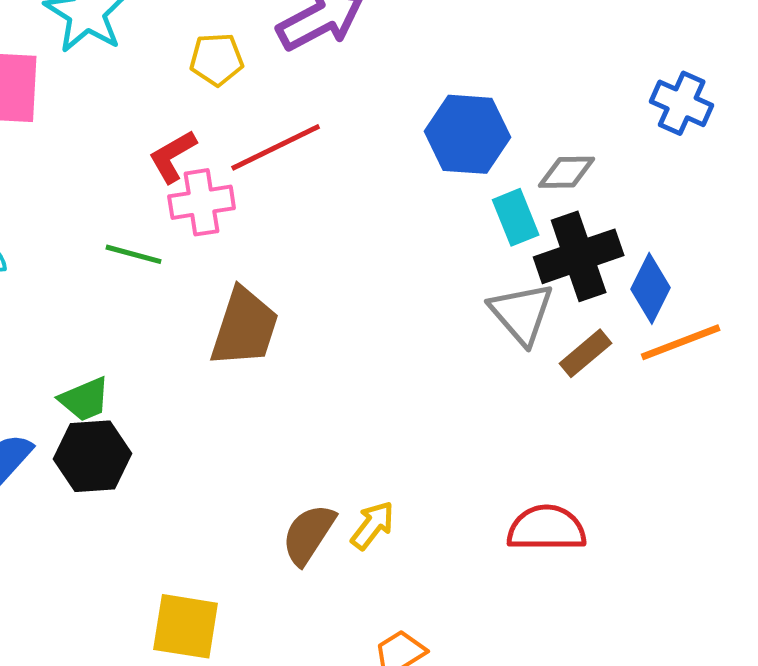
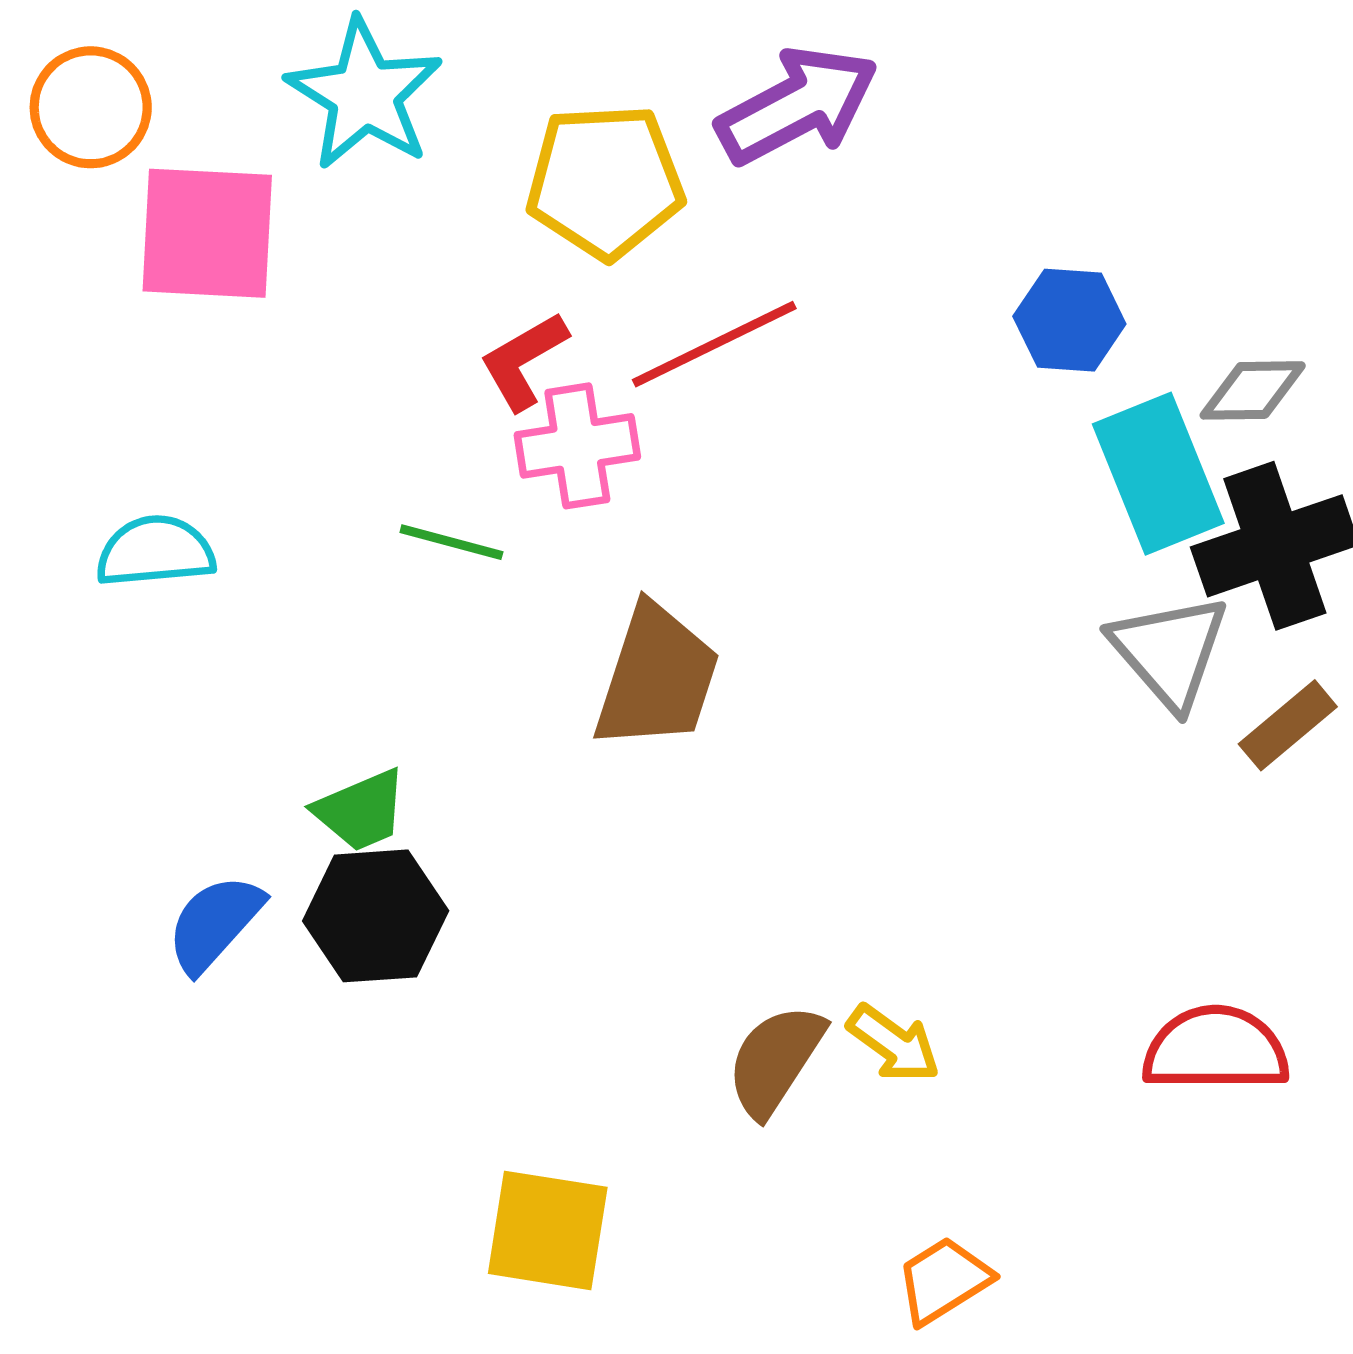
yellow pentagon: (217, 59) -> (605, 181), size x1.6
blue hexagon: (468, 134) -> (1069, 320), size x0.7
cyan rectangle: (516, 217) -> (1158, 474), size x1.5
yellow arrow: (373, 525) -> (894, 1044), turned 88

